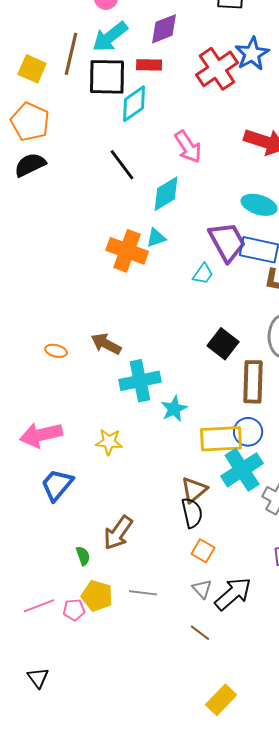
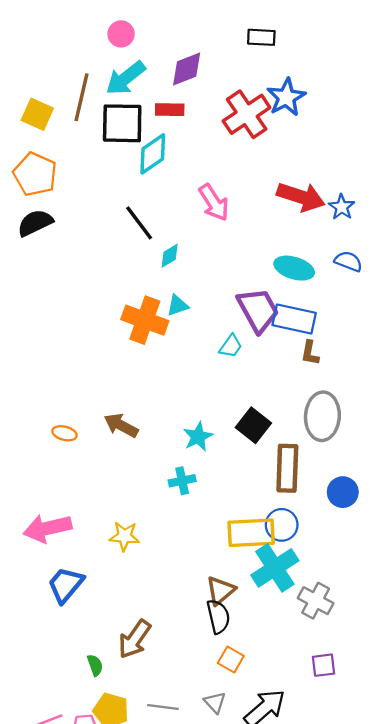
cyan diamond: (166, 194) -> (170, 256), moved, size x0.6
cyan cross: (140, 381) -> (182, 481), moved, size x0.6
cyan star: (174, 409) -> (198, 437), moved
gray triangle: (202, 589) -> (215, 702), moved

